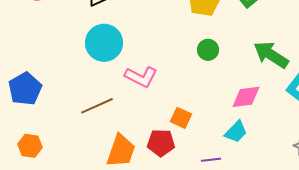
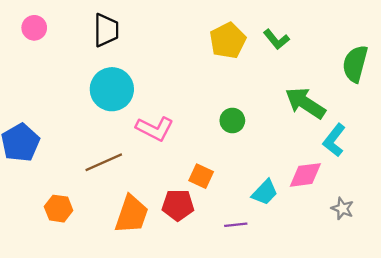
green circle: (208, 50) -> (232, 120), moved
pink diamond: (246, 97) -> (305, 175), moved
orange hexagon: (30, 146) -> (59, 209), moved

